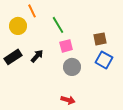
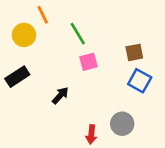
black arrow: (37, 56) -> (60, 95), moved
gray circle: (72, 67) -> (122, 124), moved
red arrow: (68, 100) -> (91, 134), turned 80

